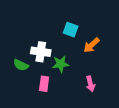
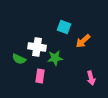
pink arrow: (90, 84) -> (91, 78), moved

